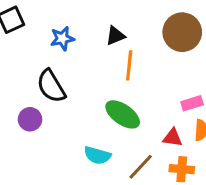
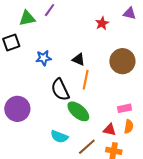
black triangle: (115, 36) -> (79, 59), turned 40
black semicircle: (51, 86) -> (60, 90), moved
purple circle: (30, 119) -> (17, 109), size x1.6

